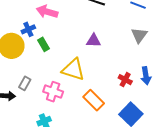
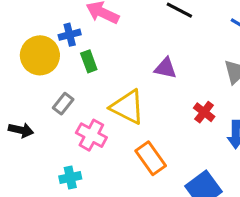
red cross: (125, 80) -> (204, 112), moved
gray rectangle: (25, 83) -> (63, 104), moved

